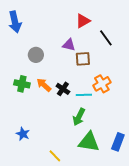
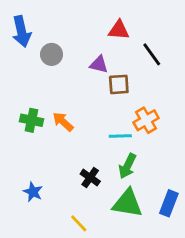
red triangle: (83, 21) -> (119, 30), turned 35
gray circle: (36, 55) -> (52, 54), moved
black cross: (63, 89) -> (90, 178), moved
green arrow: (79, 117) -> (127, 166), moved

